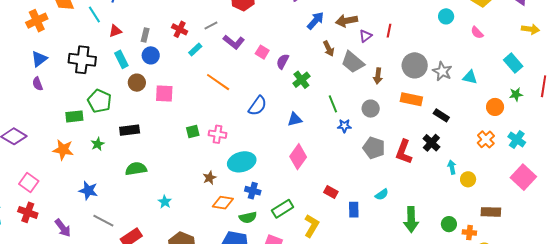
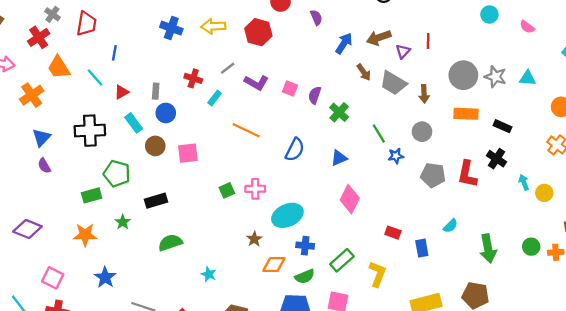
blue star: (88, 191) -> (105, 277), moved, turned 30

